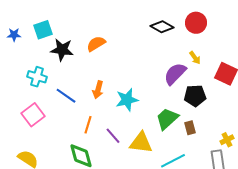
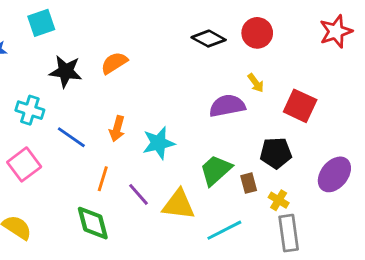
cyan square: (43, 30) -> (41, 23), moved
purple semicircle: (175, 74) -> (227, 106), turned 35
black pentagon: (195, 96) -> (276, 153), moved
yellow cross: (227, 140) -> (279, 200), moved, turned -32

